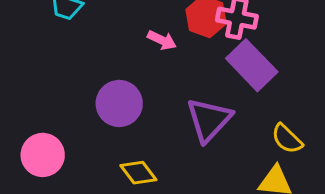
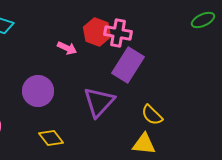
purple rectangle: (252, 65) -> (128, 65), turned 76

